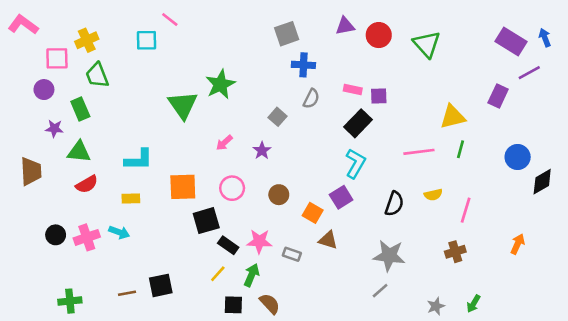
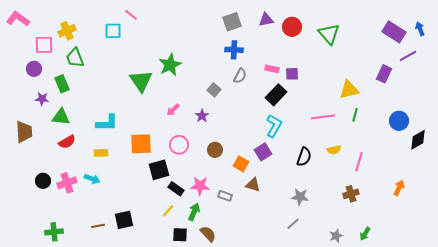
gray square: (287, 34) -> (232, 22), moved
gray star: (389, 256) -> (300, 197), size x0.7

